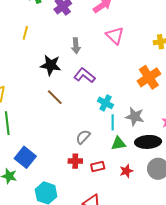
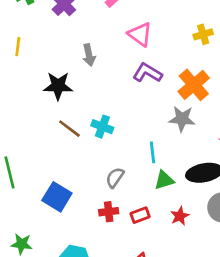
purple L-shape: (84, 75) -> (147, 73), moved
cyan cross: (105, 103) -> (102, 127), moved
gray star: (135, 117) -> (182, 119), moved
blue square: (25, 157) -> (57, 197), moved

